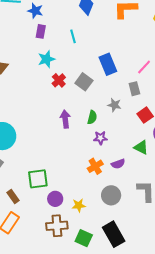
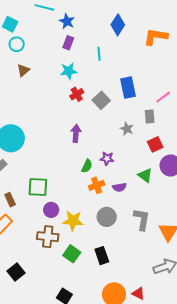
green semicircle: (92, 117) -> (87, 166), moved
yellow star: (79, 205) -> (73, 221), size x1.5
black rectangle: (114, 234) -> (102, 256), size x0.7

